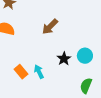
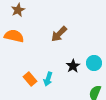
cyan arrow: (39, 72) -> (48, 79), turned -136

